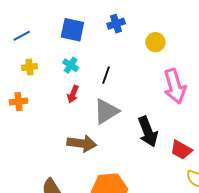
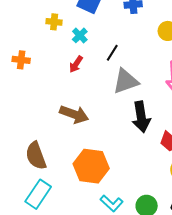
yellow cross: (30, 67) -> (54, 22), moved
gray triangle: (106, 111) -> (126, 81), moved

